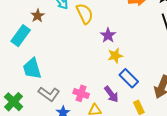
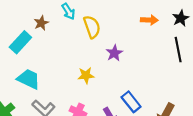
yellow star: (115, 56) -> (86, 75), moved
cyan trapezoid: (32, 69) -> (29, 79), turned 125

